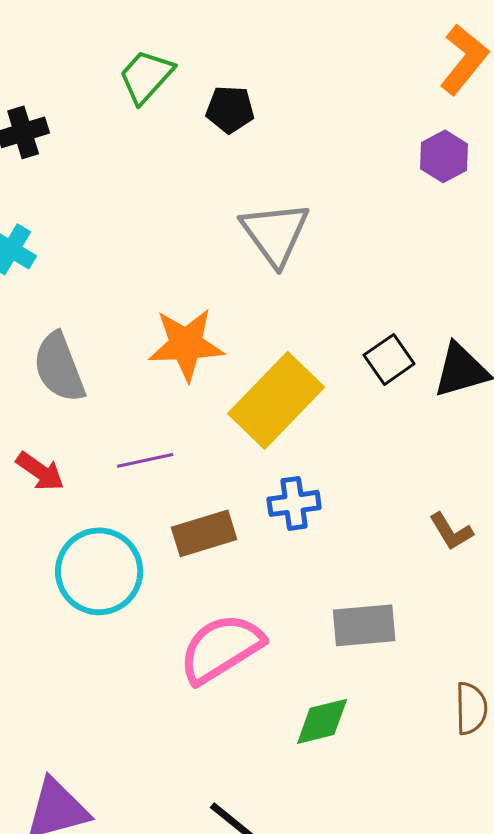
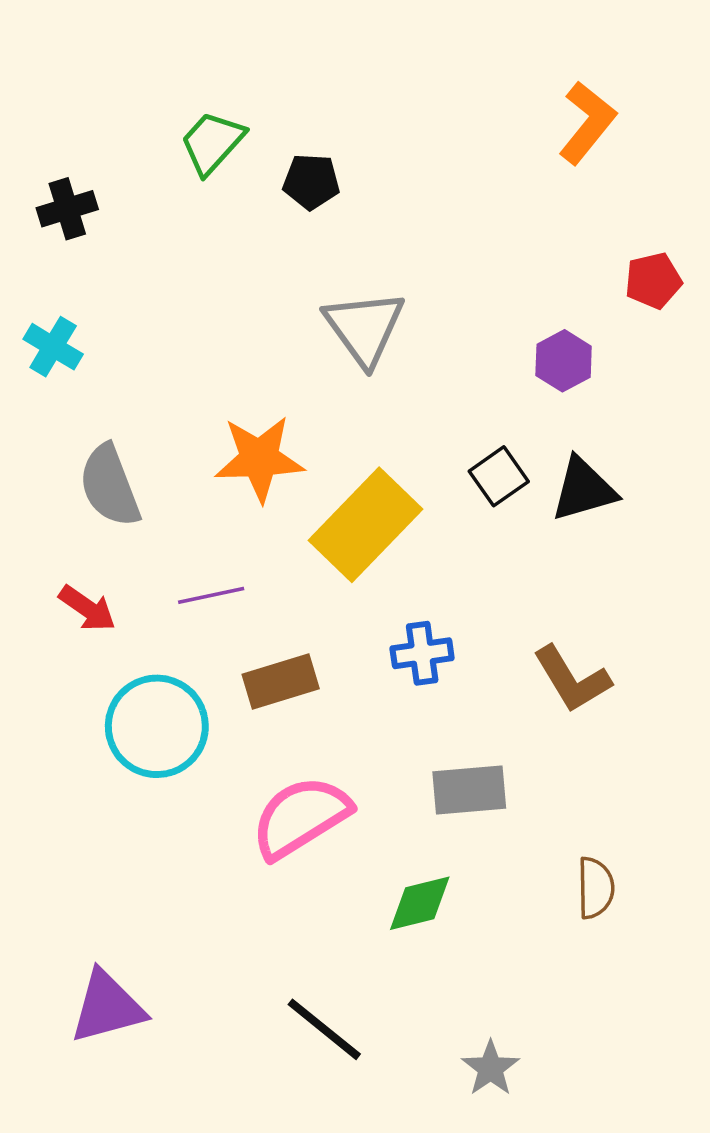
purple hexagon: (444, 156) -> (564, 361), moved
blue cross: (294, 503) -> (422, 653), moved
brown L-shape: (451, 531) -> (572, 679), size x1.5

